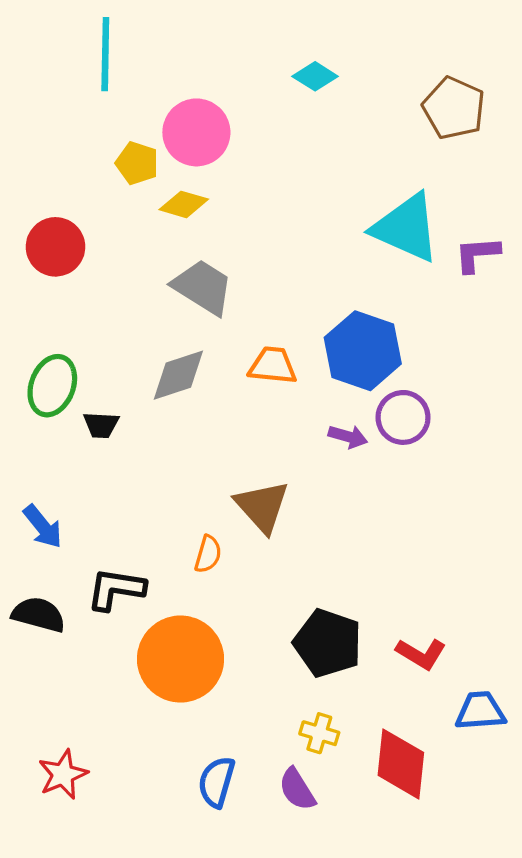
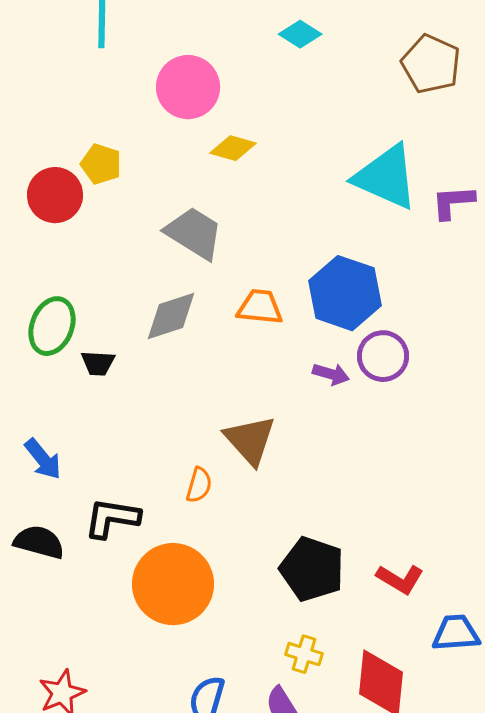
yellow pentagon: (137, 163) -> (101, 164), moved
yellow diamond: (184, 204) -> (233, 148), moved

